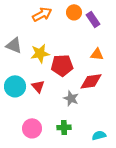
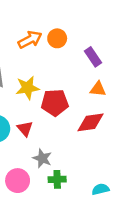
orange circle: (74, 12) -> (57, 38), moved
purple rectangle: (93, 19) -> (93, 57), moved
gray star: (71, 98) -> (42, 158), moved

